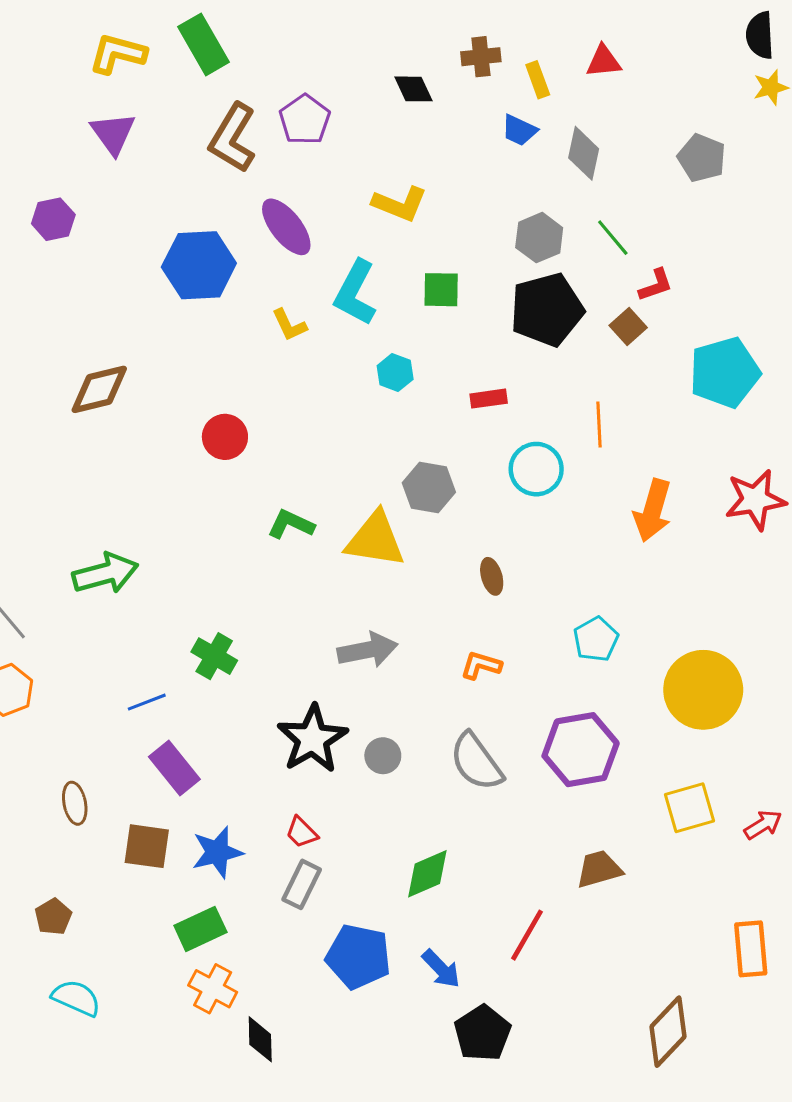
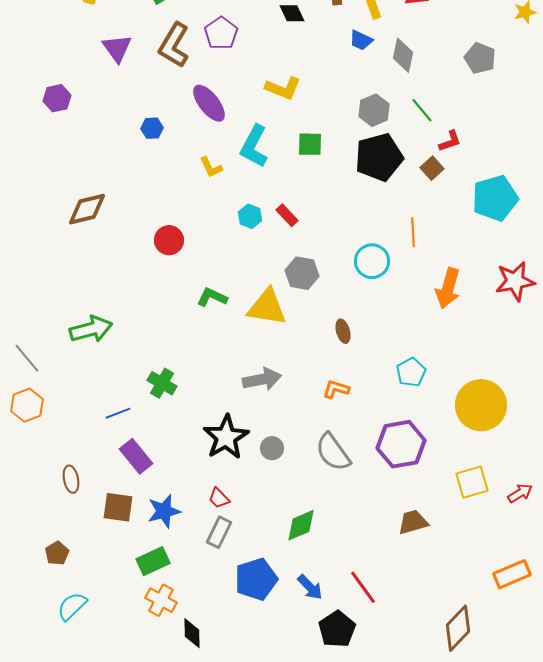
purple triangle: (113, 133) -> (117, 48), moved
blue hexagon: (199, 265) -> (152, 128), size x0.5
cyan hexagon: (395, 372) -> (250, 216), moved
red rectangle: (489, 399) -> (287, 215), moved, turned 55
red line: (527, 935) -> (363, 587), moved, turned -66
orange rectangle: (751, 949) -> (512, 574), turned 72
blue pentagon: (358, 957) -> (256, 579), turned -30
cyan semicircle: (76, 998) -> (72, 606), turned -68

